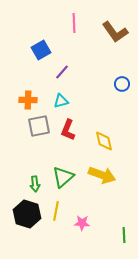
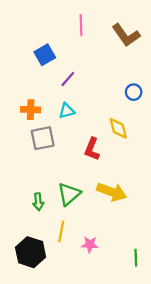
red L-shape: (68, 130) -> (92, 149), moved
yellow diamond: (104, 141) -> (118, 128), moved
black hexagon: (27, 214) -> (31, 252), moved

